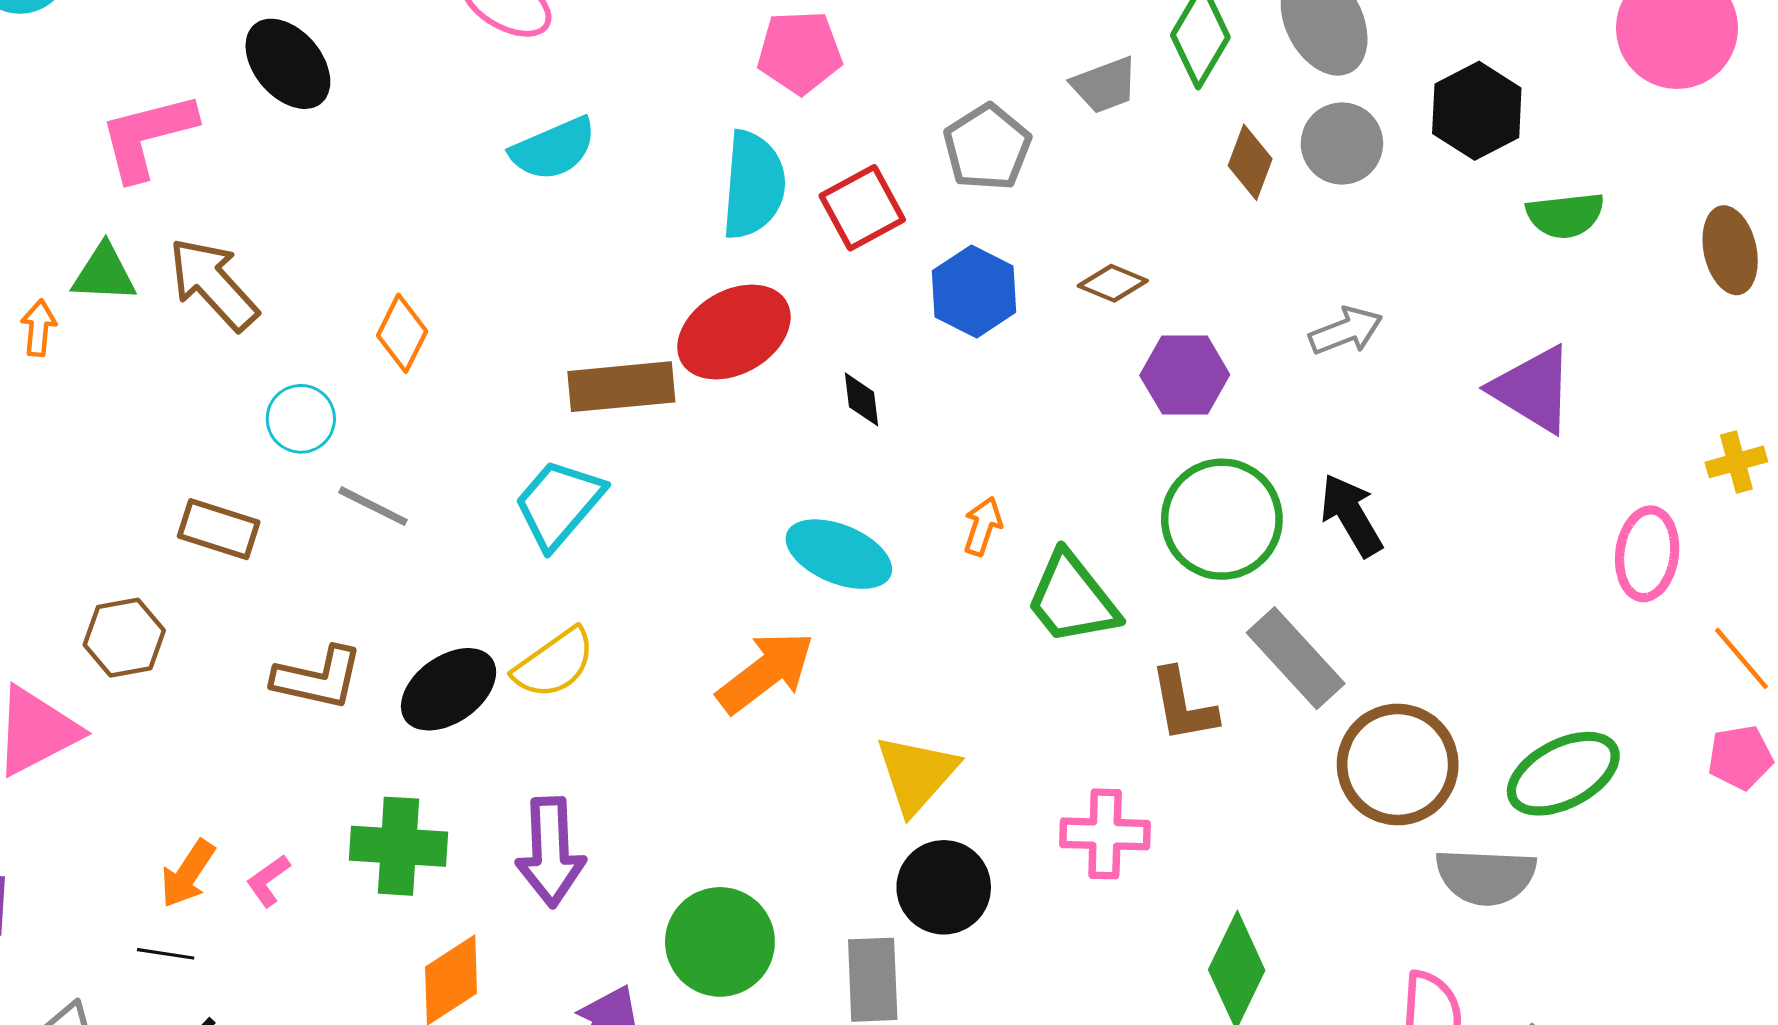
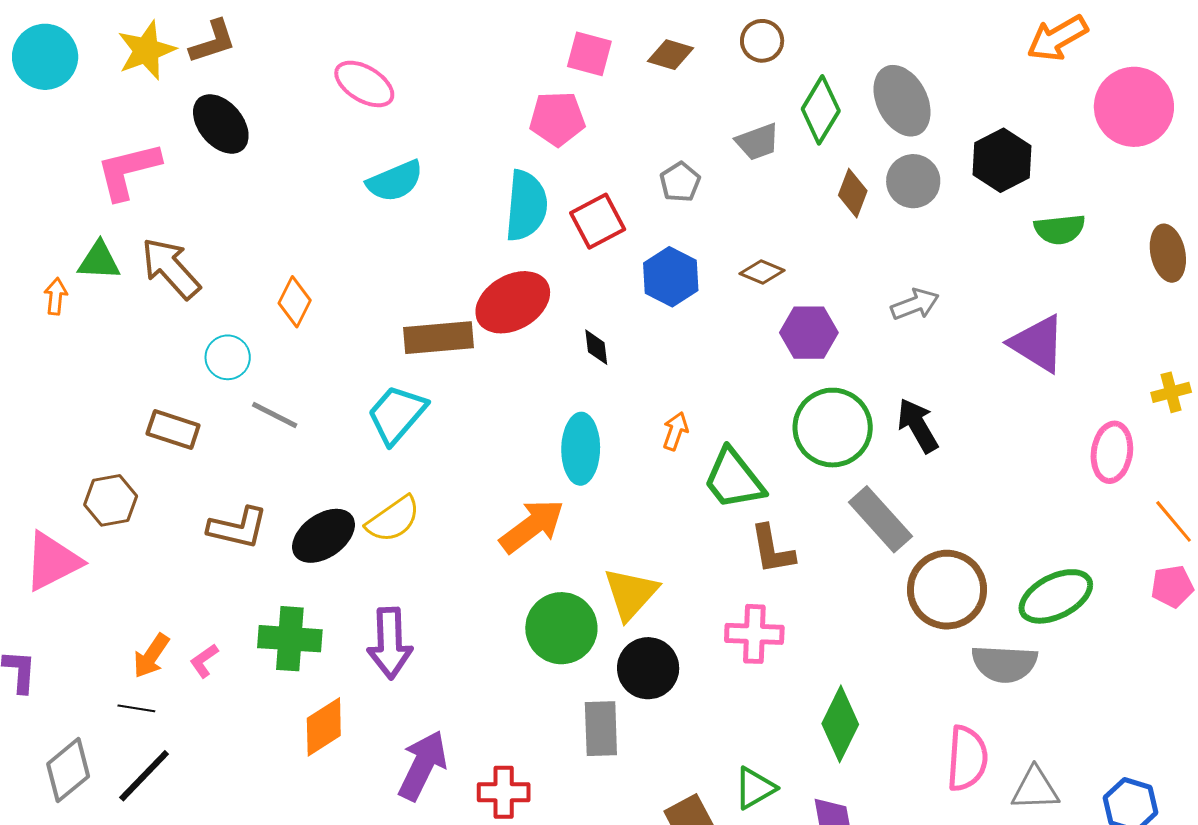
gray pentagon: (987, 147) -> (680, 182), size x0.7
cyan ellipse: (839, 554) -> (581, 449), turned 68
brown L-shape: (1183, 705) -> (772, 549), moved
green circle: (720, 942) -> (561, 628), moved

